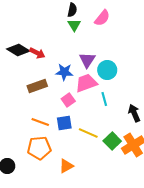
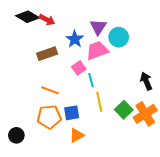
blue star: (64, 72) -> (75, 39), turned 30
cyan line: (104, 99) -> (91, 80), moved
blue square: (64, 123) -> (72, 113), moved
yellow line: (88, 133) -> (99, 102), turned 54

